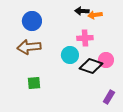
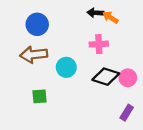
orange arrow: (95, 15) -> (110, 17), turned 40
cyan circle: (70, 55) -> (66, 67), moved
pink circle: (106, 60) -> (128, 78), moved

